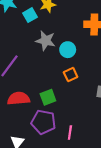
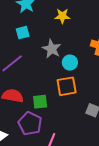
cyan square: (30, 15) -> (23, 33), moved
orange square: (71, 75) -> (67, 86), size x1.5

